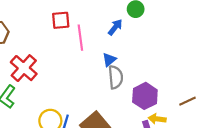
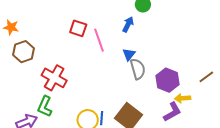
red square: (61, 20) -> (78, 28), turned 36

